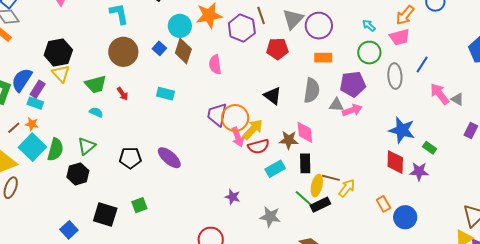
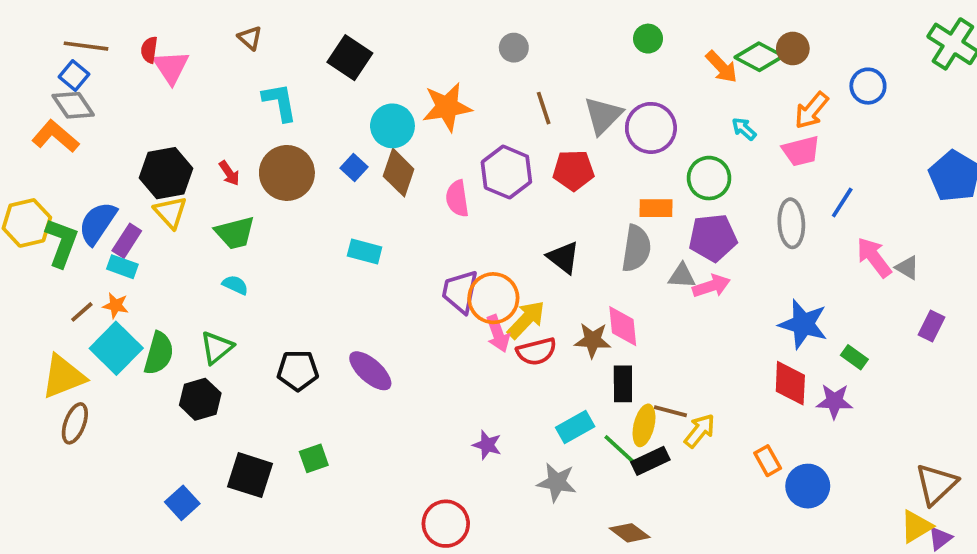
purple hexagon: (242, 28) -> (506, 172), moved
green circle: (369, 53) -> (709, 178), moved
orange rectangle: (323, 58) -> (656, 208), moved
red arrow: (123, 94) -> (229, 173), moved
cyan rectangle: (275, 169) -> (575, 427), moved

